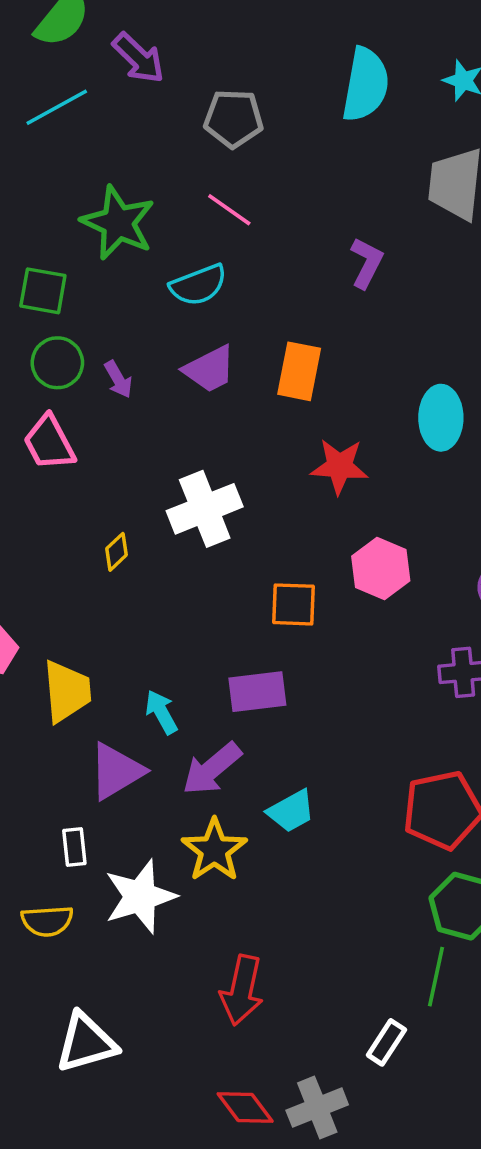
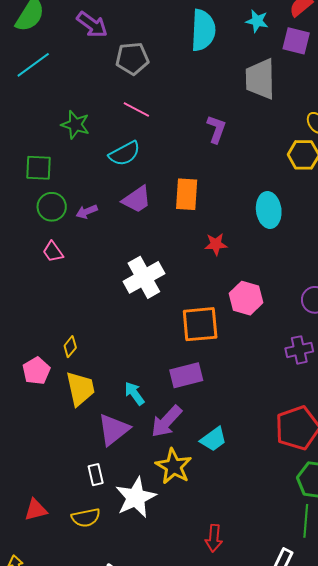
purple arrow: (138, 58) -> (92, 25), moved
green star: (118, 223) -> (75, 125), size x0.7
purple arrow: (118, 379) -> (87, 212), turned 105
pink trapezoid: (49, 443) -> (53, 252), size x0.7
red star: (339, 466) -> (216, 244), size x0.7
yellow diamond: (117, 552) -> (70, 347), moved
orange square: (293, 604) -> (200, 324), size x1.4
red arrow: (242, 990) -> (214, 538), moved, size x0.7

